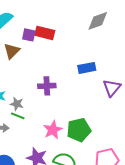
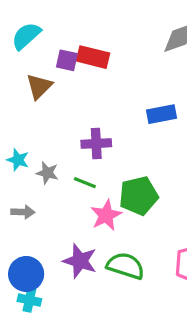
green line: (18, 116) -> (85, 183), moved
green pentagon: (79, 130) -> (139, 196), moved

